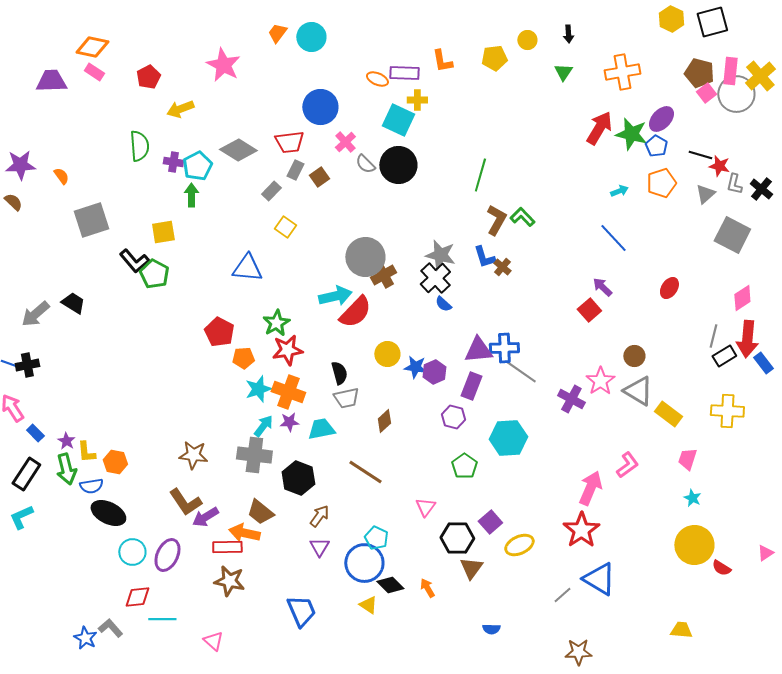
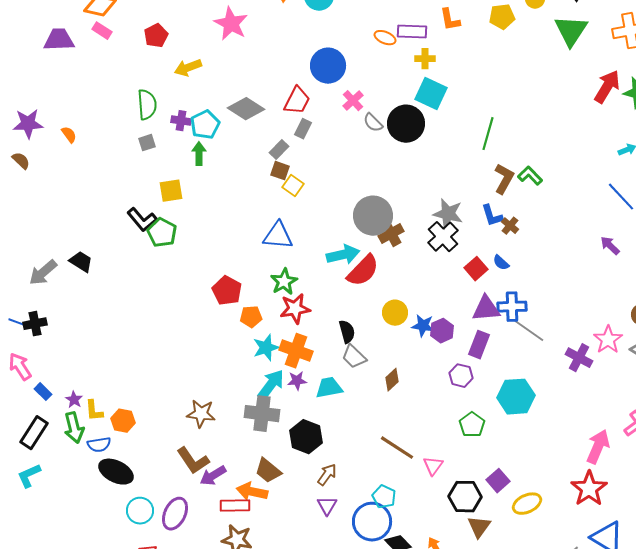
green triangle: (563, 72) -> (571, 31), size x1.8
cyan square: (398, 120) -> (431, 94), moved
red trapezoid: (289, 142) -> (297, 101), turned -56
brown square: (319, 177) -> (280, 171), moved, turned -36
gray square: (91, 220) -> (147, 143), moved, size x0.5
blue triangle: (247, 268) -> (278, 236), moved
blue semicircle: (443, 304) -> (501, 263), moved
red square: (589, 310) -> (476, 269), moved
gray trapezoid: (346, 398) -> (354, 357), turned 56
cyan arrow: (263, 426) -> (271, 385), size x1.4
brown line: (365, 472) -> (397, 448), moved

